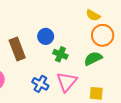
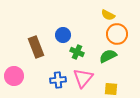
blue cross: (40, 84) -> (58, 80), turned -35

